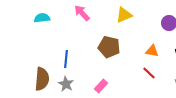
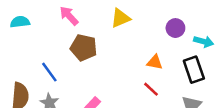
brown pentagon: (109, 47) -> (84, 48), moved
blue line: (66, 59) -> (49, 72), turned -42

